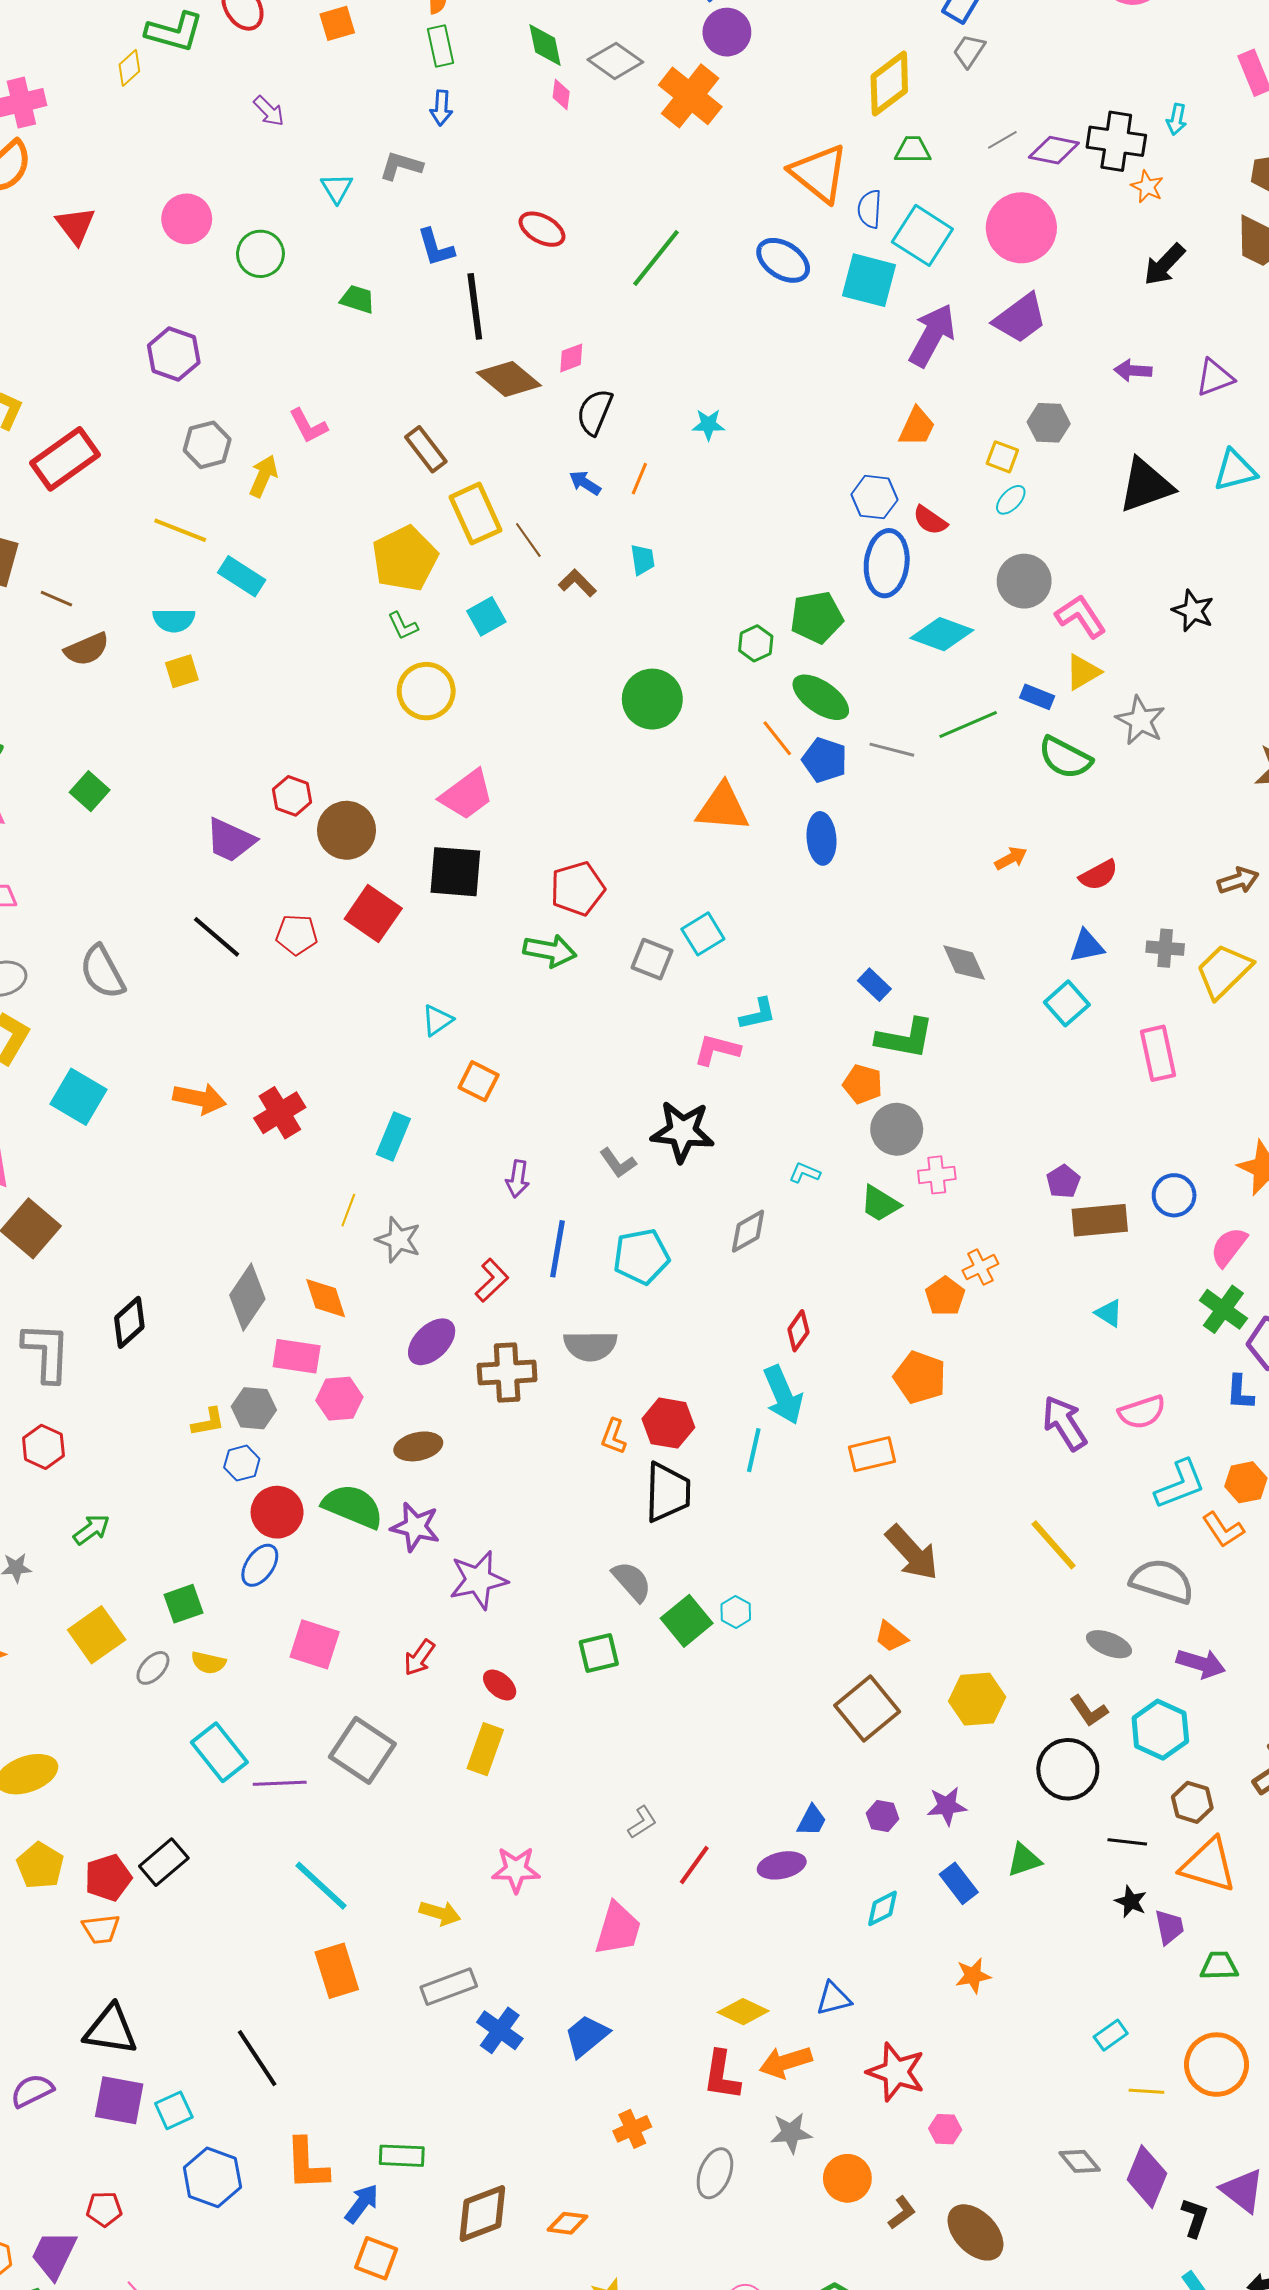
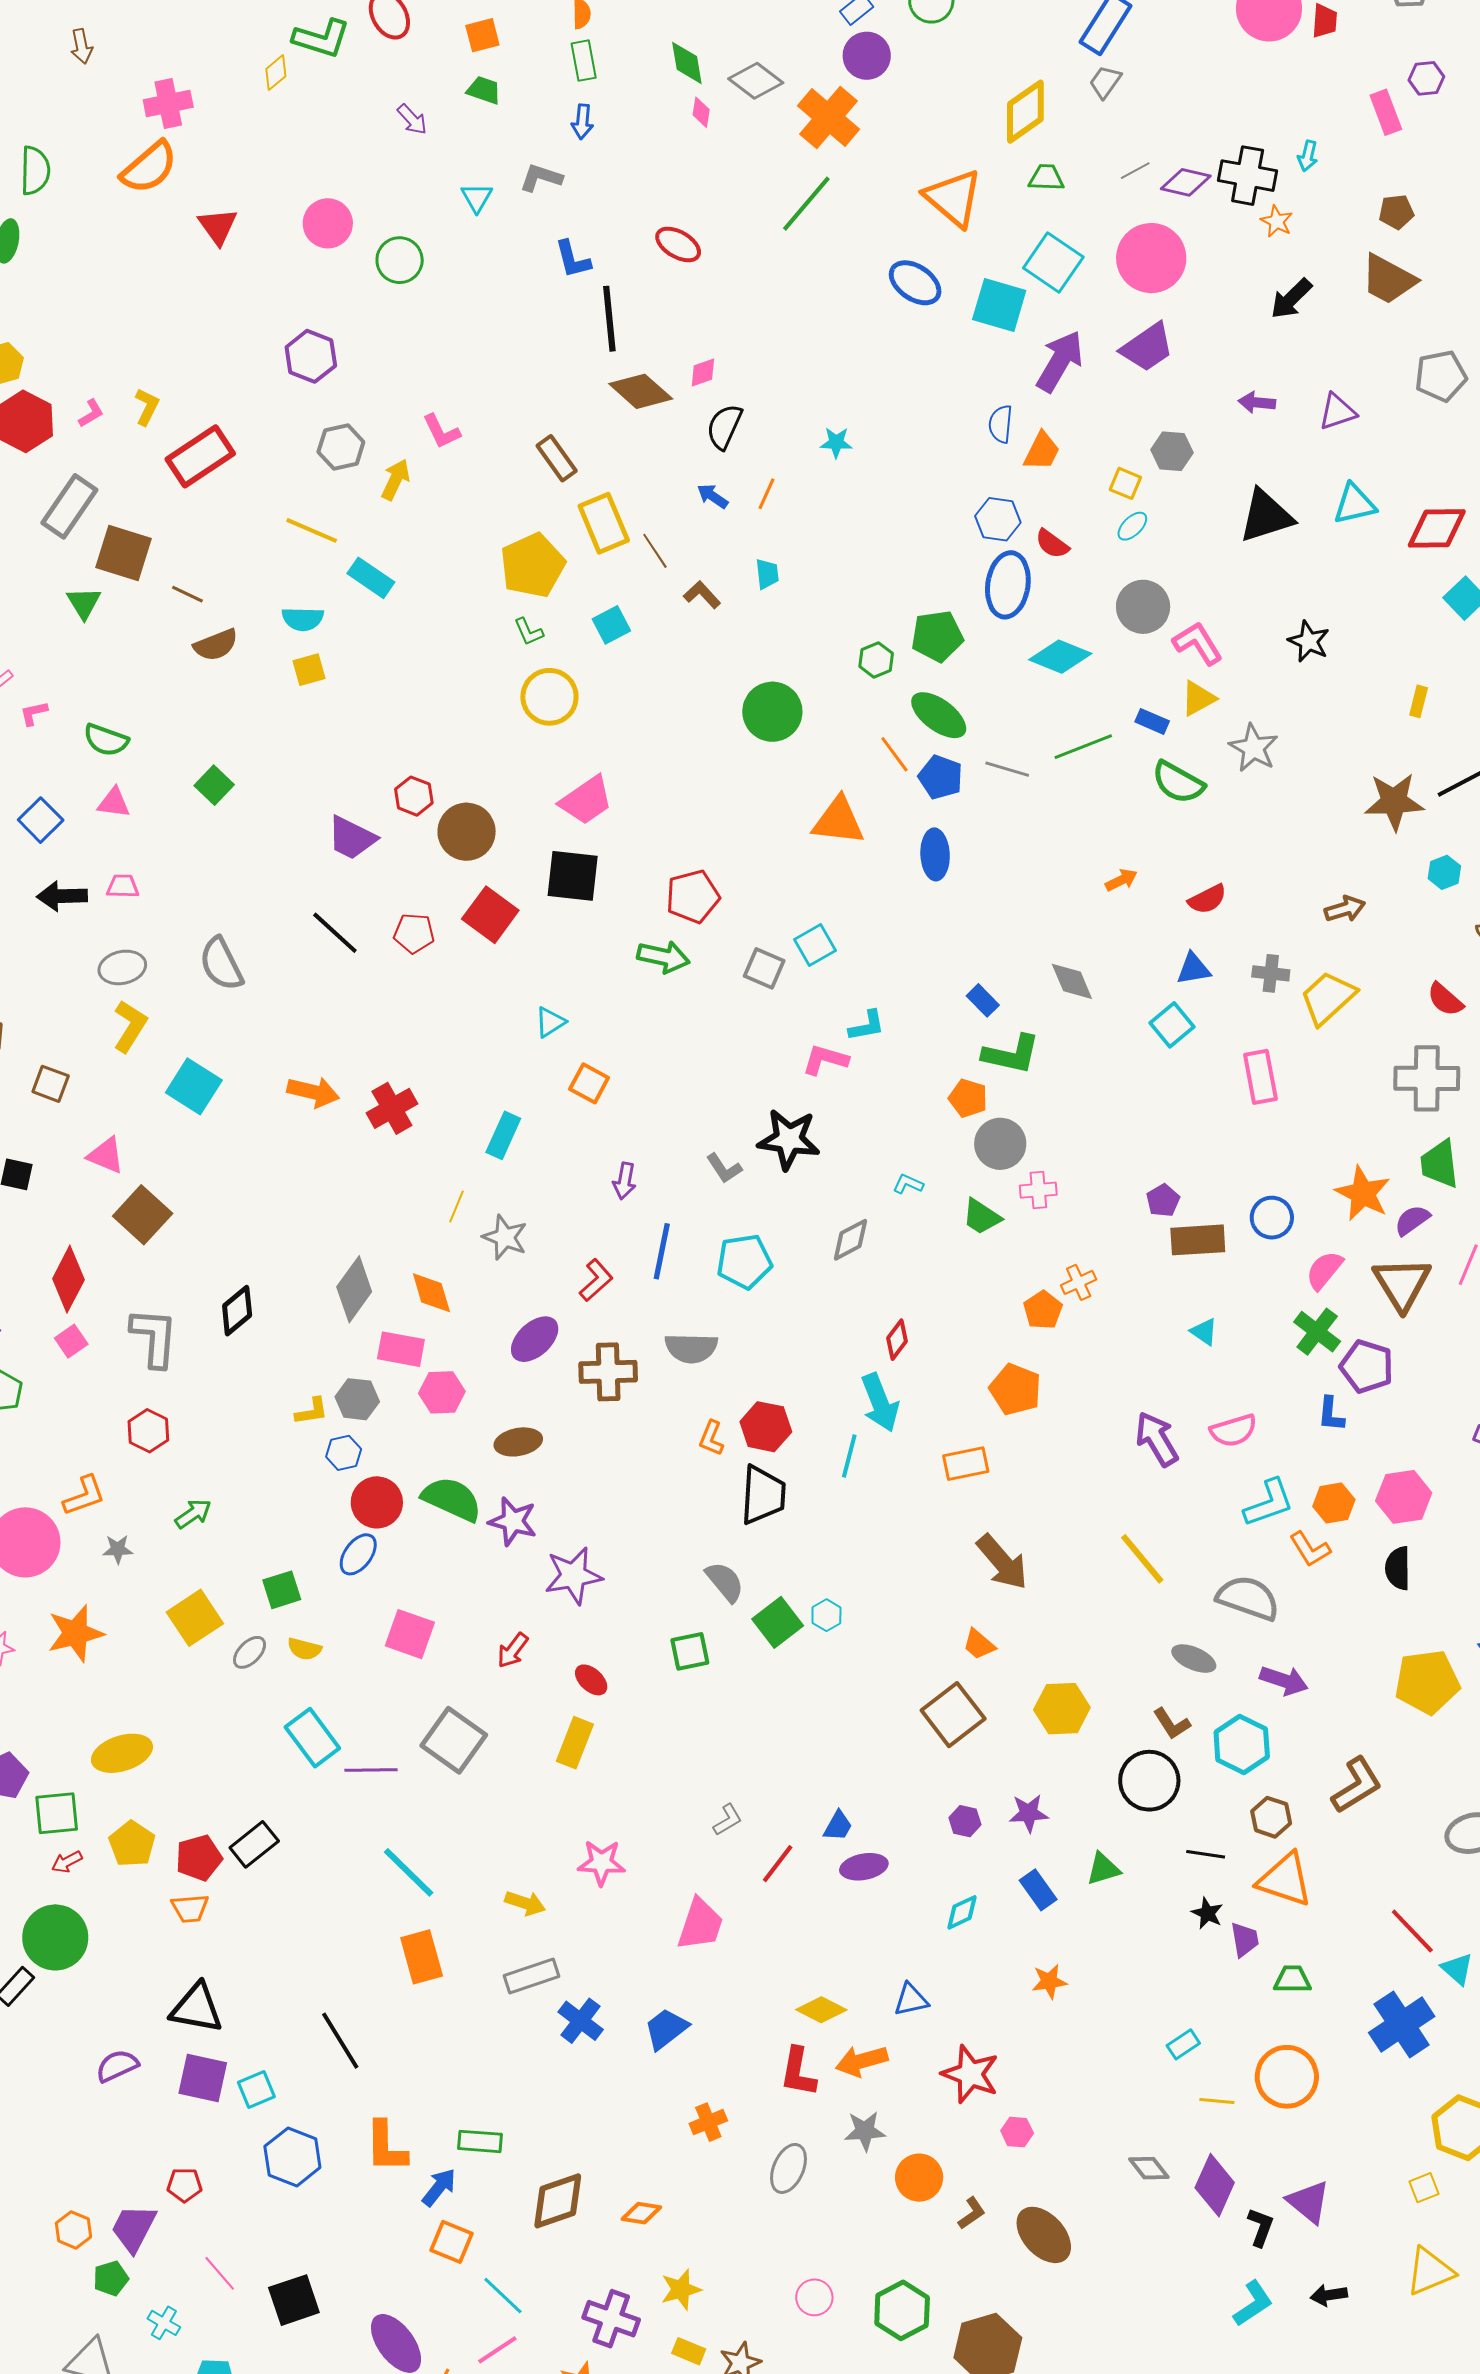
blue semicircle: (870, 209) -> (1001, 424), moved
green line: (656, 258) -> (806, 204), moved
green trapezoid: (357, 299) -> (484, 90), moved
blue trapezoid: (812, 1820) -> (838, 1826), moved

